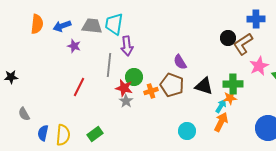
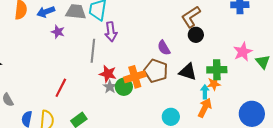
black circle: (228, 38) -> (196, 35), moved
brown L-shape: (243, 44) -> (191, 17), moved
green circle: (134, 77) -> (124, 87), moved
red line: (79, 87) -> (61, 88), moved
orange cross: (151, 91) -> (135, 77), size x1.5
cyan arrow: (221, 106) -> (205, 92), turned -32

